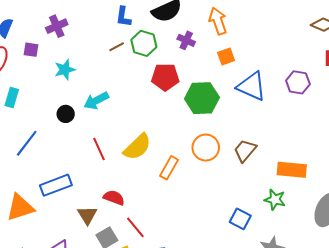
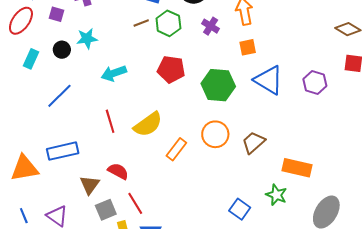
red pentagon: (165, 77) -> (171, 69), moved
black circle: (66, 114) -> (62, 50), moved
blue line: (27, 143) -> (59, 96), moved

